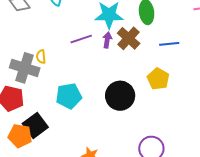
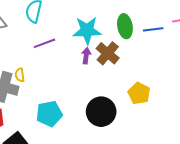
purple line: (81, 39) -> (44, 43), moved
blue line: (169, 44) -> (153, 29), moved

